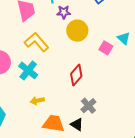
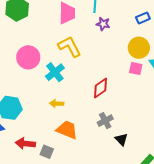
yellow circle: (77, 31) -> (139, 48), moved
pink square: (106, 48) -> (136, 68), turned -32
black triangle: (77, 124) -> (121, 139), moved

